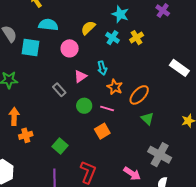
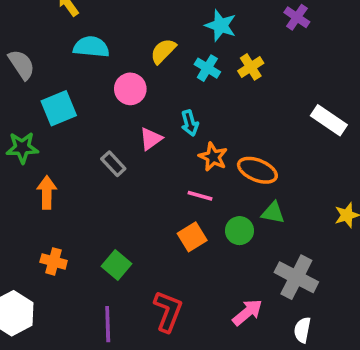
cyan square: (30, 47) -> (59, 108), moved, turned -30
orange ellipse: (139, 95) -> (257, 170), turned 70
green circle: (84, 106) -> (239, 231), moved
orange arrow: (14, 116) -> (47, 192), moved
green triangle: (147, 119) -> (273, 213), turned -32
orange cross: (26, 135) -> (54, 261), moved, turned 32
pink arrow: (132, 174) -> (247, 312), turned -72

